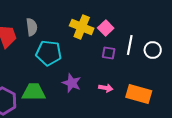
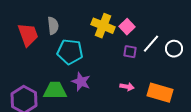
white line: (130, 45) -> (151, 44), turned 30
purple star: (72, 83) -> (81, 82), moved

